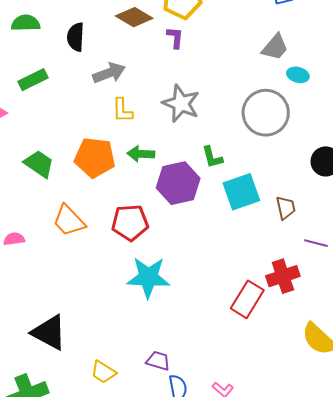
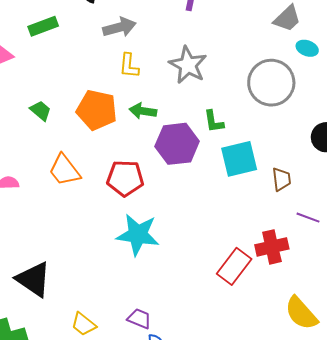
green trapezoid: (39, 164) -> (41, 111), size x0.7

